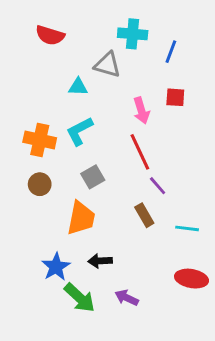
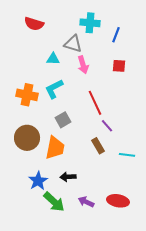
pink arrow: (141, 111) -> (83, 65), moved
brown circle: (40, 184) -> (27, 138), moved, size x1.6
red ellipse: (192, 279) -> (118, 201), moved

